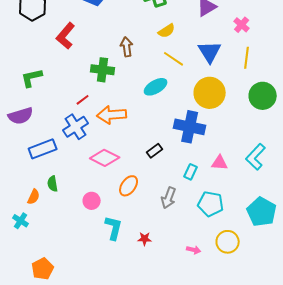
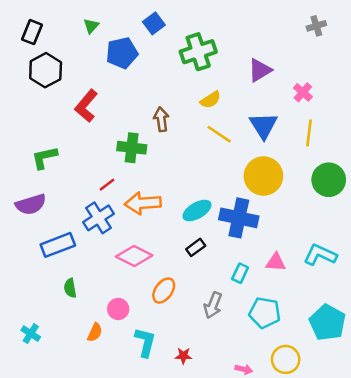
cyan ellipse: (156, 87) -> (197, 211), moved
cyan L-shape: (256, 157) -> (320, 255), turned 72
orange semicircle: (34, 197) -> (95, 332), moved

